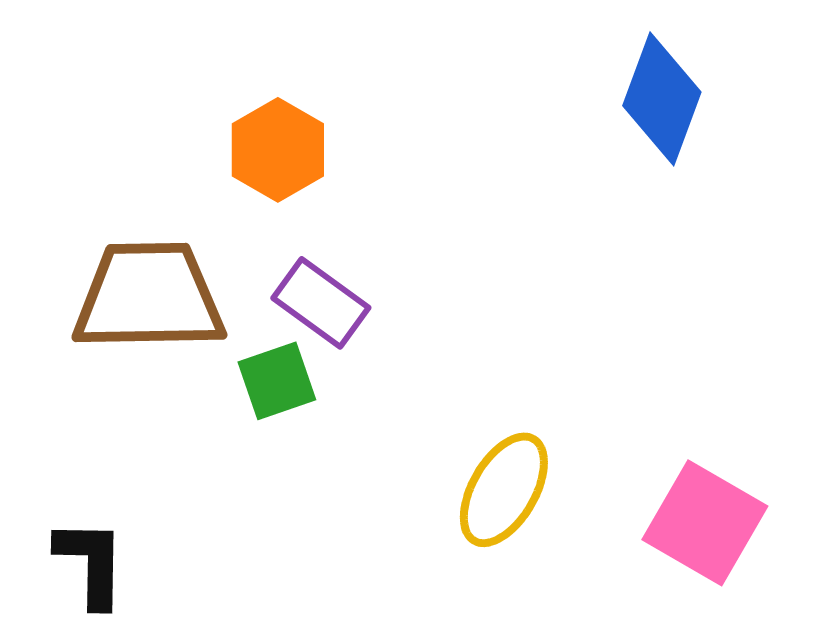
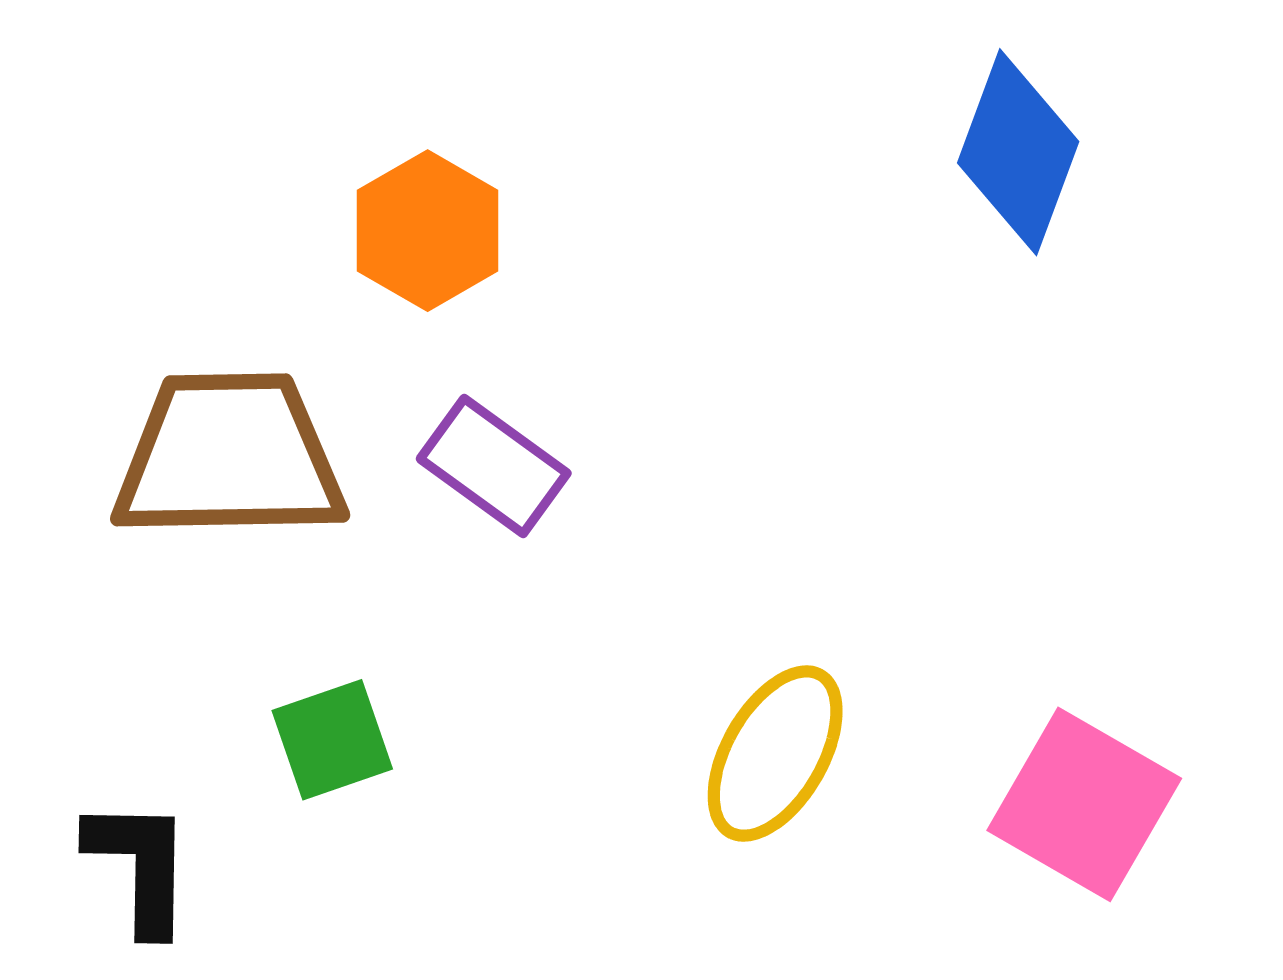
green square: (277, 381) -> (332, 740), moved

